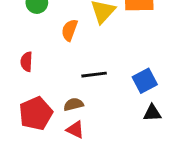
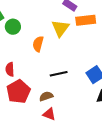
red pentagon: (36, 113) -> (18, 91), moved

